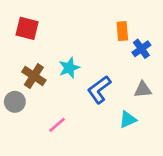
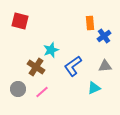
brown cross: (34, 76) -> (36, 67), moved
gray circle: (15, 102) -> (18, 89), moved

